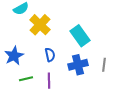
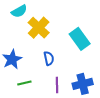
blue cross: (78, 65) -> (83, 84), moved
purple line: (49, 81) -> (57, 85), moved

